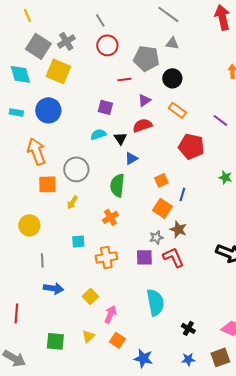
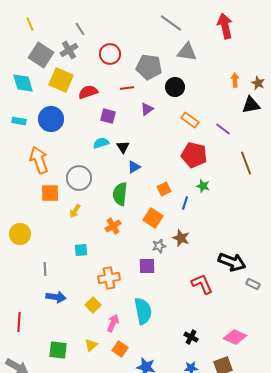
gray line: (100, 20) -> (80, 29), moved
gray triangle: (172, 43) -> (187, 52), moved, size x1.5
orange rectangle: (177, 110) -> (190, 120), moved
red semicircle: (142, 125) -> (88, 92), moved
green star: (225, 177) -> (203, 186), moved
orange square: (162, 208) -> (153, 218), moved
yellow circle: (29, 225) -> (20, 234), moved
orange cross: (106, 257) -> (109, 278), moved
red L-shape: (173, 257) -> (202, 284), moved
cyan semicircle: (155, 302) -> (143, 311), moved

